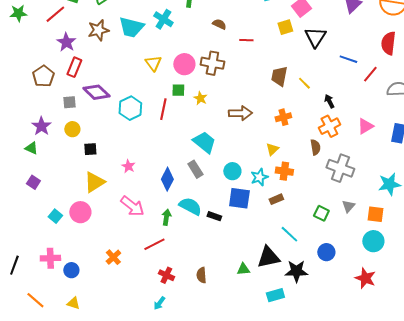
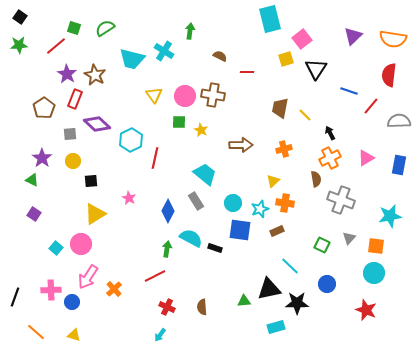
brown star: (98, 30) -> (95, 75), moved, turned -30
red line: (163, 109) -> (155, 158), moved
pink arrow: (132, 206) -> (88, 277), moved, turned 85

